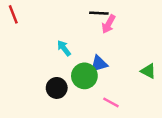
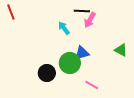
cyan arrow: (64, 48) -> (64, 28), moved
green triangle: (148, 71) -> (121, 50), moved

